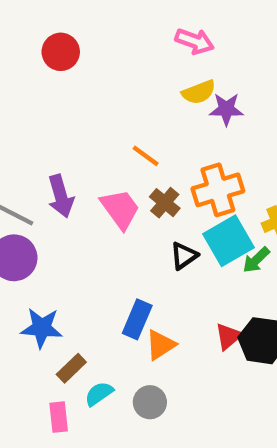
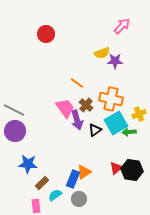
pink arrow: (194, 41) -> (122, 26), moved, turned -66
red circle: (61, 52) -> (46, 34), moved
orange cross: (218, 190) -> (111, 99), turned 30
purple arrow: (61, 196) -> (77, 120), moved
green arrow: (256, 260) -> (129, 132), turned 40
blue rectangle: (137, 319) -> (73, 179), moved

